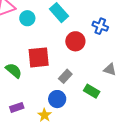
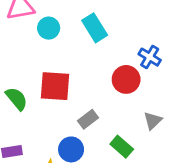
red circle: (75, 41) -> (126, 79), moved
gray triangle: (110, 70) -> (153, 121), turned 48

